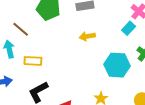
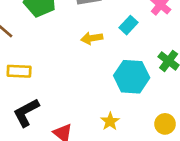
cyan rectangle: (129, 28) -> (128, 25), moved

